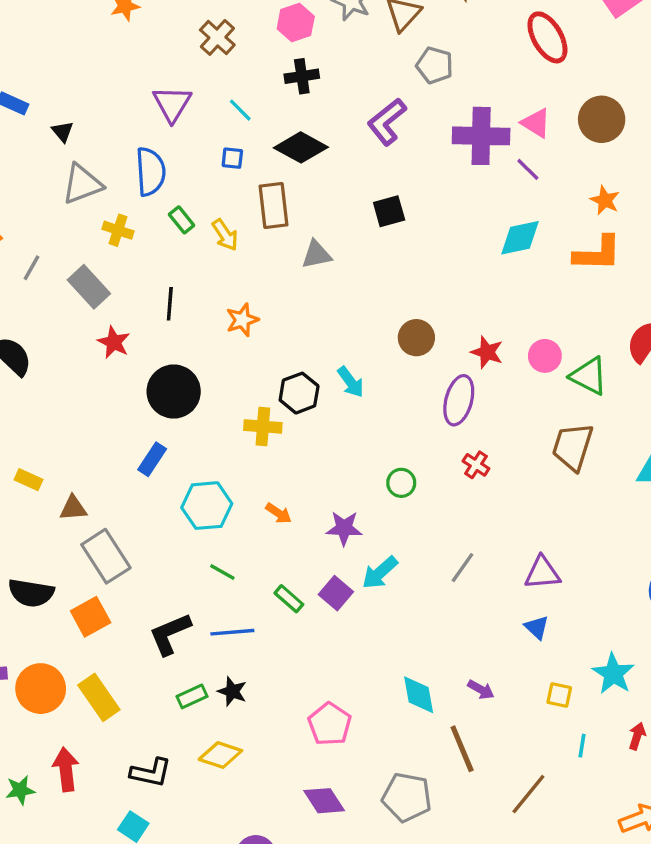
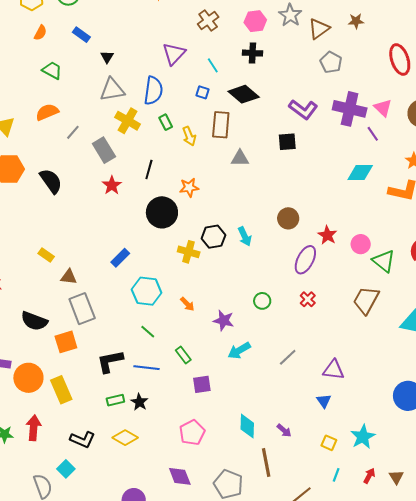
purple L-shape: (387, 122) -> (303, 109), moved, turned -116
yellow cross: (118, 230) -> (128, 121), size x1.4
black circle: (174, 391) -> (162, 212), moved
purple square: (336, 593) -> (202, 384), moved, turned 30

